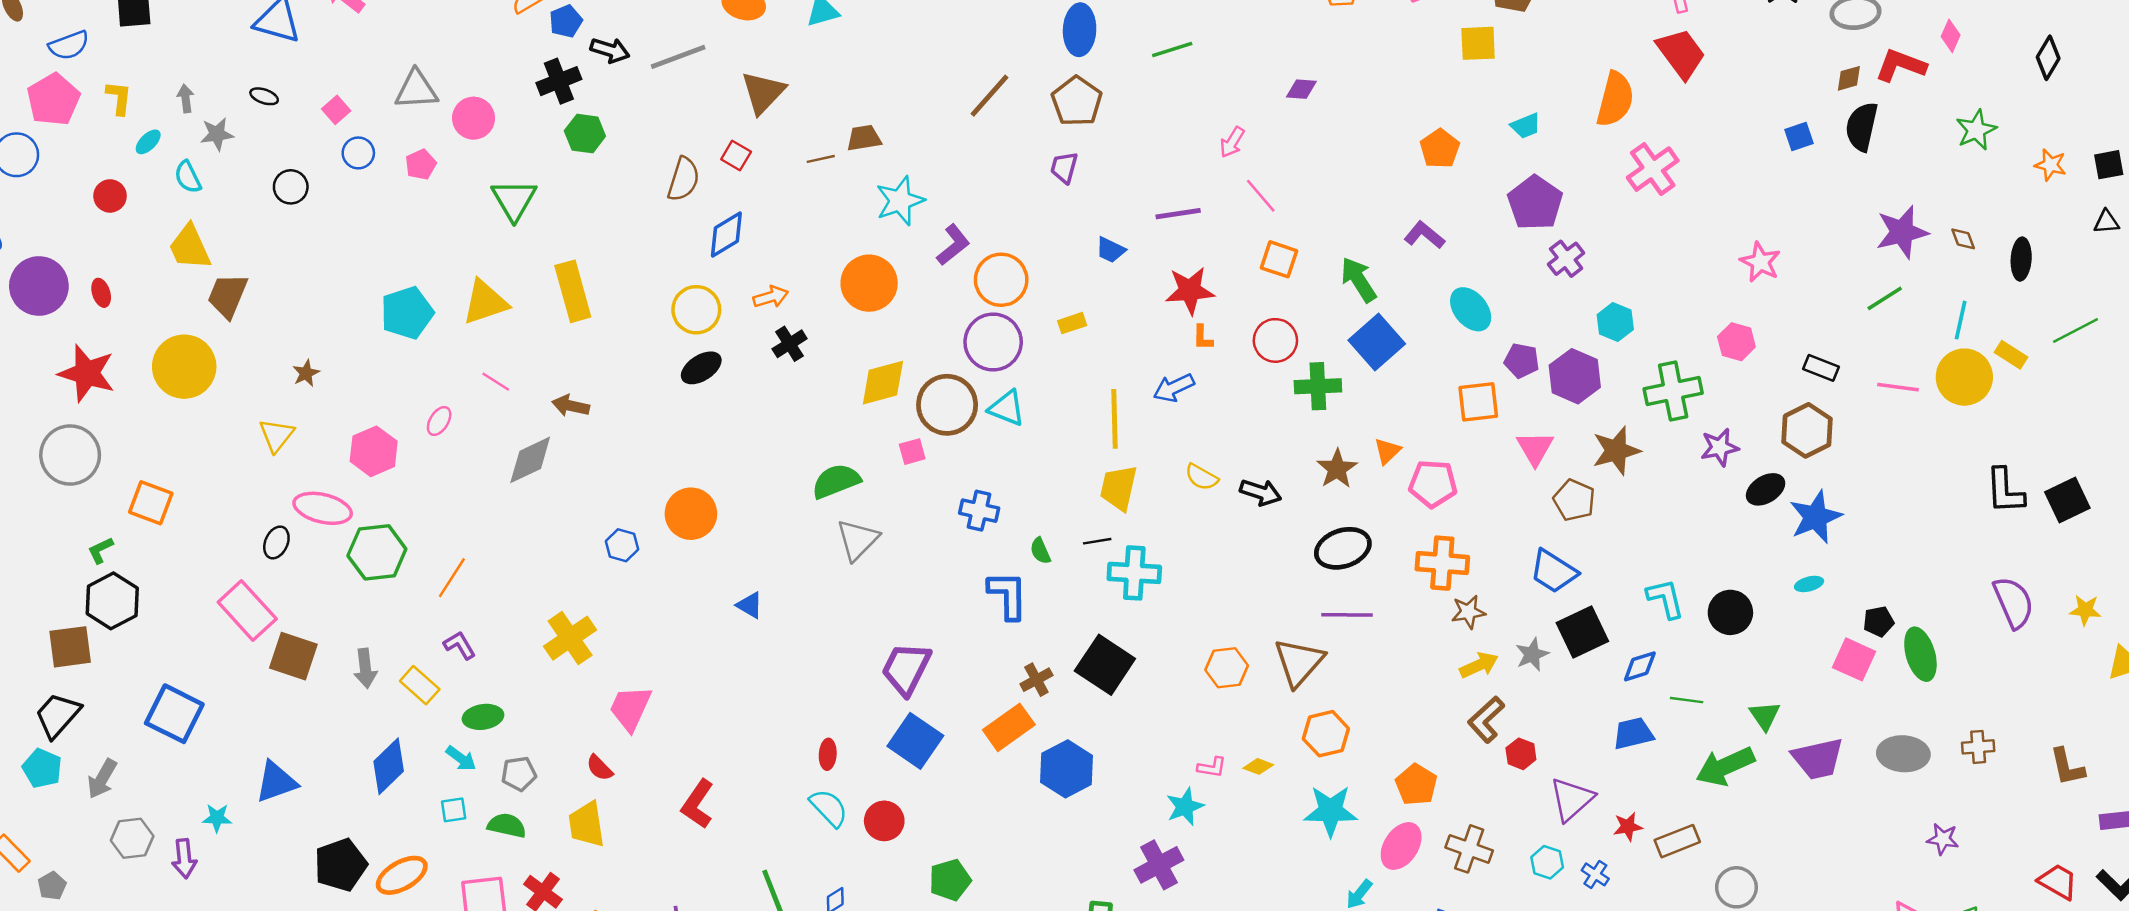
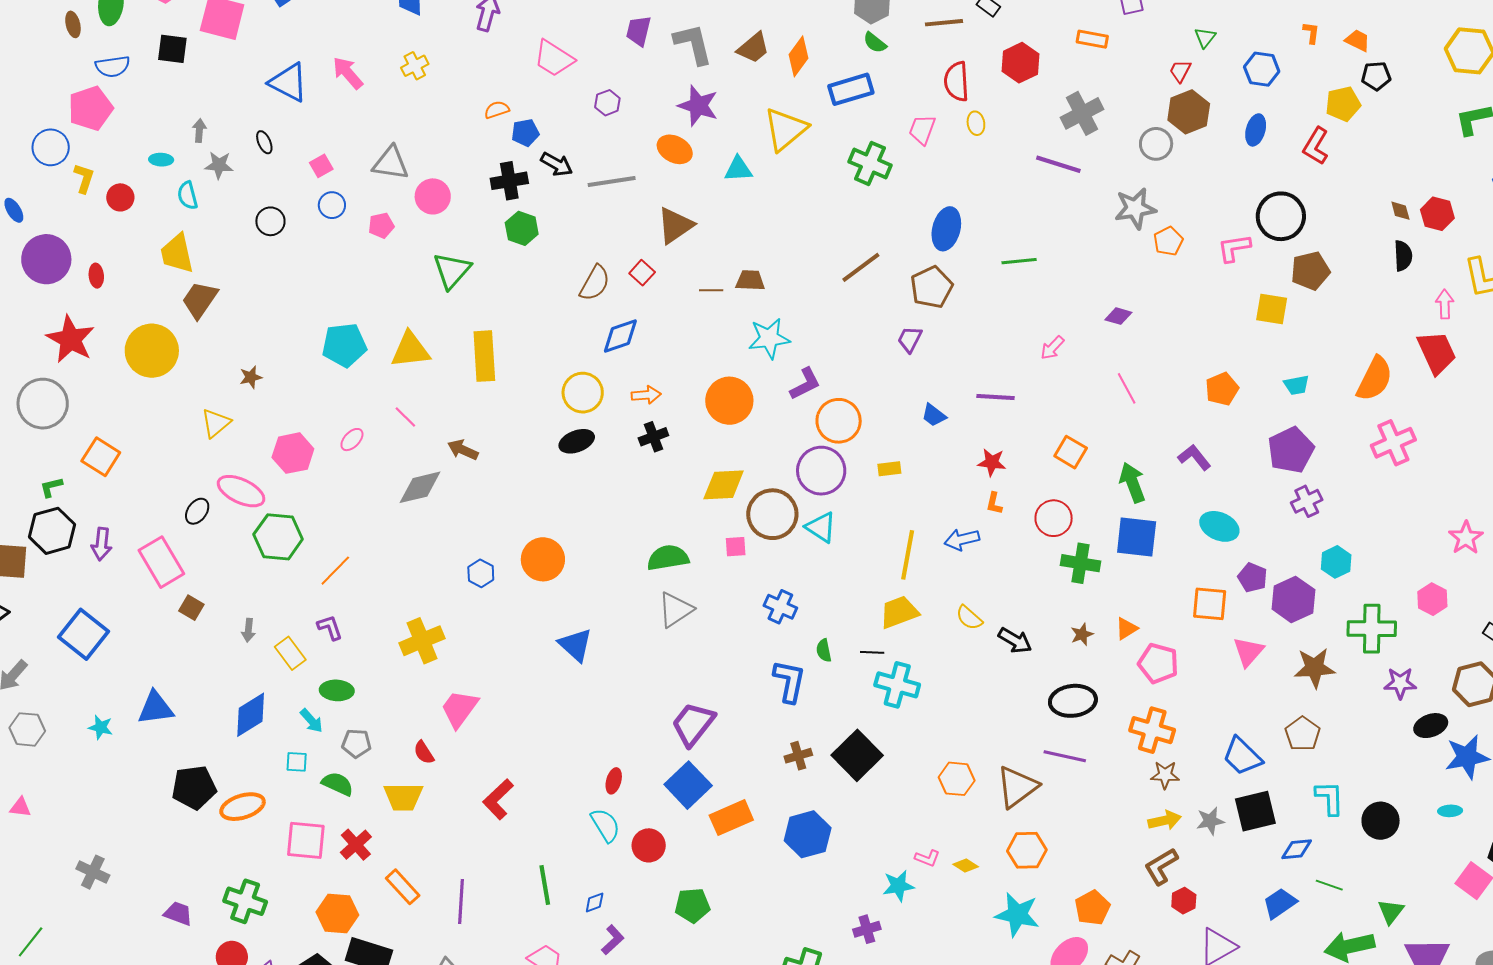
black ellipse: (264, 96) -> (264, 142), turned 35
yellow L-shape: (119, 98) -> (84, 178), moved
cyan ellipse: (148, 142) -> (161, 160), turned 35
pink line: (1261, 196) -> (1127, 388), moved
red star: (1190, 291) -> (992, 462), size x0.7
cyan ellipse: (1471, 309) -> (1219, 526), turned -39
blue square: (1377, 342) -> (1137, 537), turned 36
brown star: (1337, 469) -> (1082, 634), size x0.7
yellow trapezoid: (1119, 488) -> (899, 612), turned 45
brown pentagon: (1574, 500) -> (1303, 734), moved
blue triangle: (750, 605) -> (575, 645), size x1.5
brown square: (293, 656) -> (191, 608), size x0.6
gray arrow: (365, 668) -> (248, 630), size x0.7
orange rectangle: (1009, 727) -> (731, 818), moved
blue trapezoid: (1633, 733) -> (1280, 903), turned -33
yellow trapezoid: (587, 824) -> (403, 797), turned -93
purple arrow: (184, 859) -> (102, 544), moved
purple cross: (1159, 865) -> (867, 929), size x0.7

